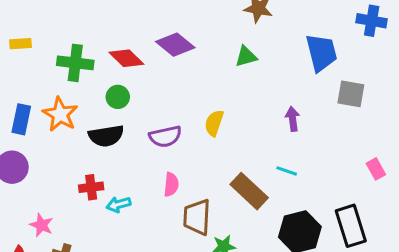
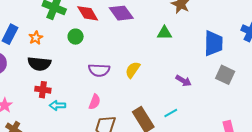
orange star: (60, 114) -> (36, 38), size x0.6
purple arrow: (293, 119) -> (184, 81), turned 112
black semicircle: (106, 136) -> (39, 64), moved
cyan line: (287, 171) -> (171, 113), turned -64

